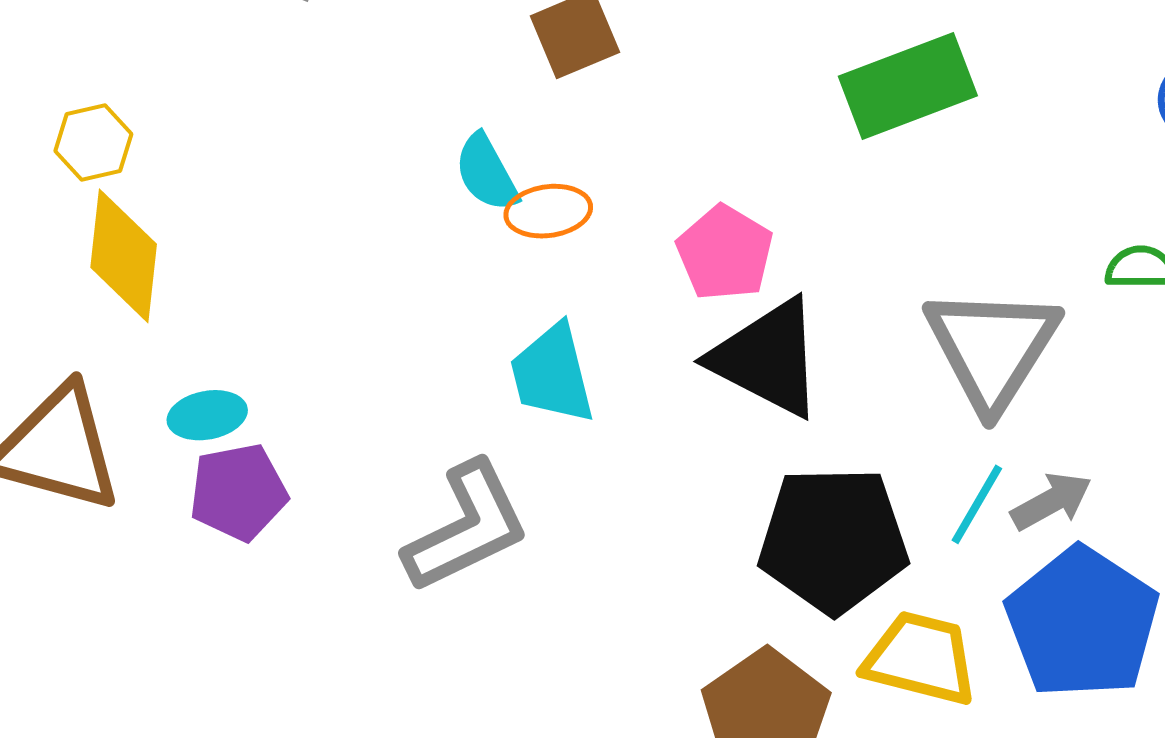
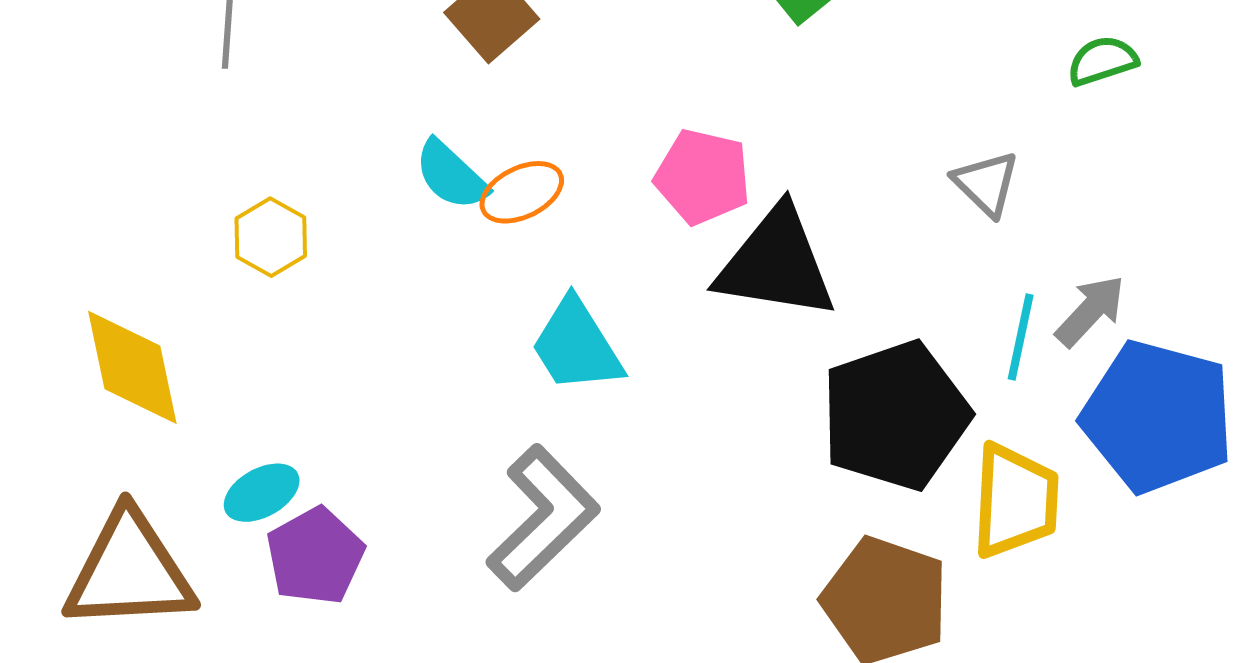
yellow hexagon: (93, 143) -> (271, 237), moved
gray triangle: (992, 348) -> (986, 184), size x0.5
yellow trapezoid: (921, 658) -> (1015, 501), turned 97

